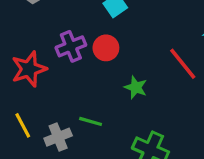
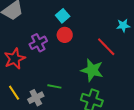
red circle: (106, 48) -> (65, 35), moved
green star: (136, 87) -> (92, 70), moved, size x1.6

